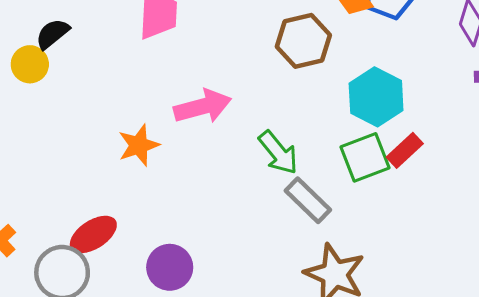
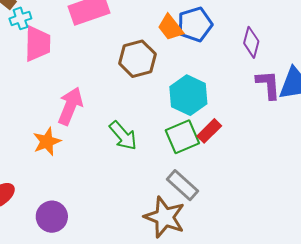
pink arrow: (203, 106) -> (70, 106), turned -51
orange star: (139, 145) -> (47, 141), moved
gray rectangle: (308, 200) -> (183, 185), moved

